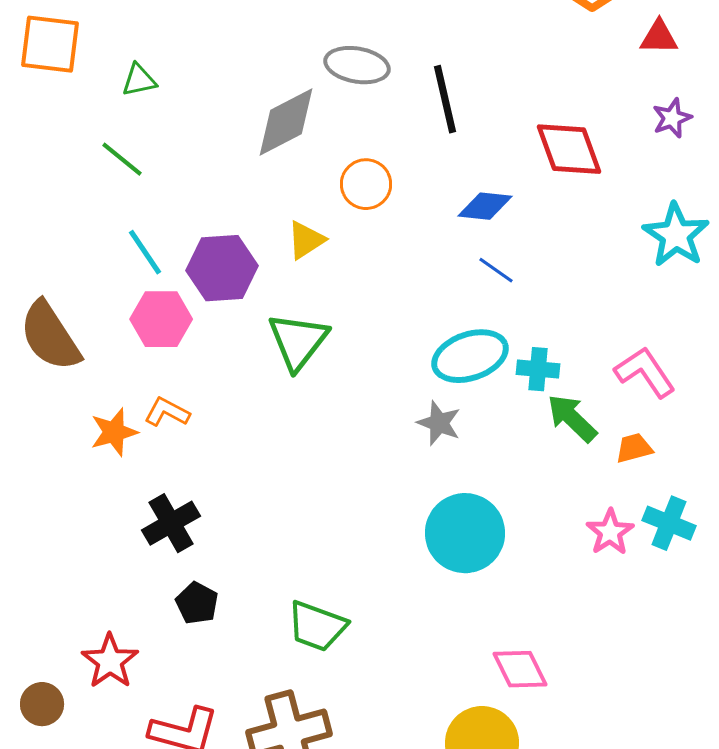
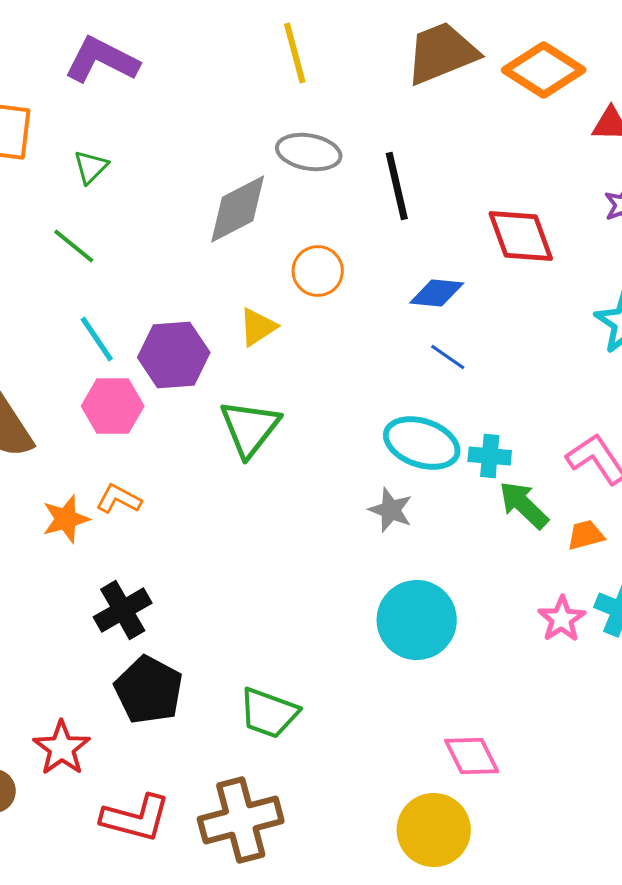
green triangle: (139, 80) -> (91, 167), turned -33
cyan ellipse: (470, 356) -> (422, 443), turned 38
black pentagon: (197, 603) -> (149, 690), size x1.6

